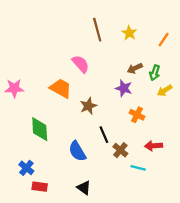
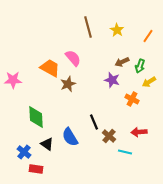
orange trapezoid: (61, 88) -> (50, 68), moved
brown star: (88, 106) -> (68, 84), moved
orange cross: (137, 115) -> (132, 99), moved
black triangle: (84, 188) -> (47, 144), moved

